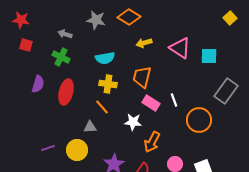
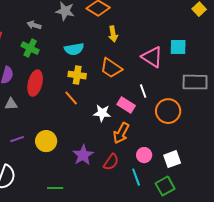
yellow arrow: (144, 43) -> (113, 34), turned -84
pink triangle: (180, 48) -> (152, 57), moved
orange trapezoid: (142, 77) -> (111, 68), turned -70
gray rectangle: (226, 91) -> (195, 82), turned 55
pink rectangle: (151, 103) -> (126, 105), moved
gray triangle: (90, 127) -> (11, 104), moved

